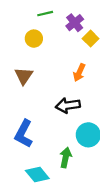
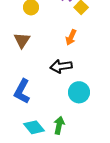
green arrow: (66, 158) -> (59, 125), moved

